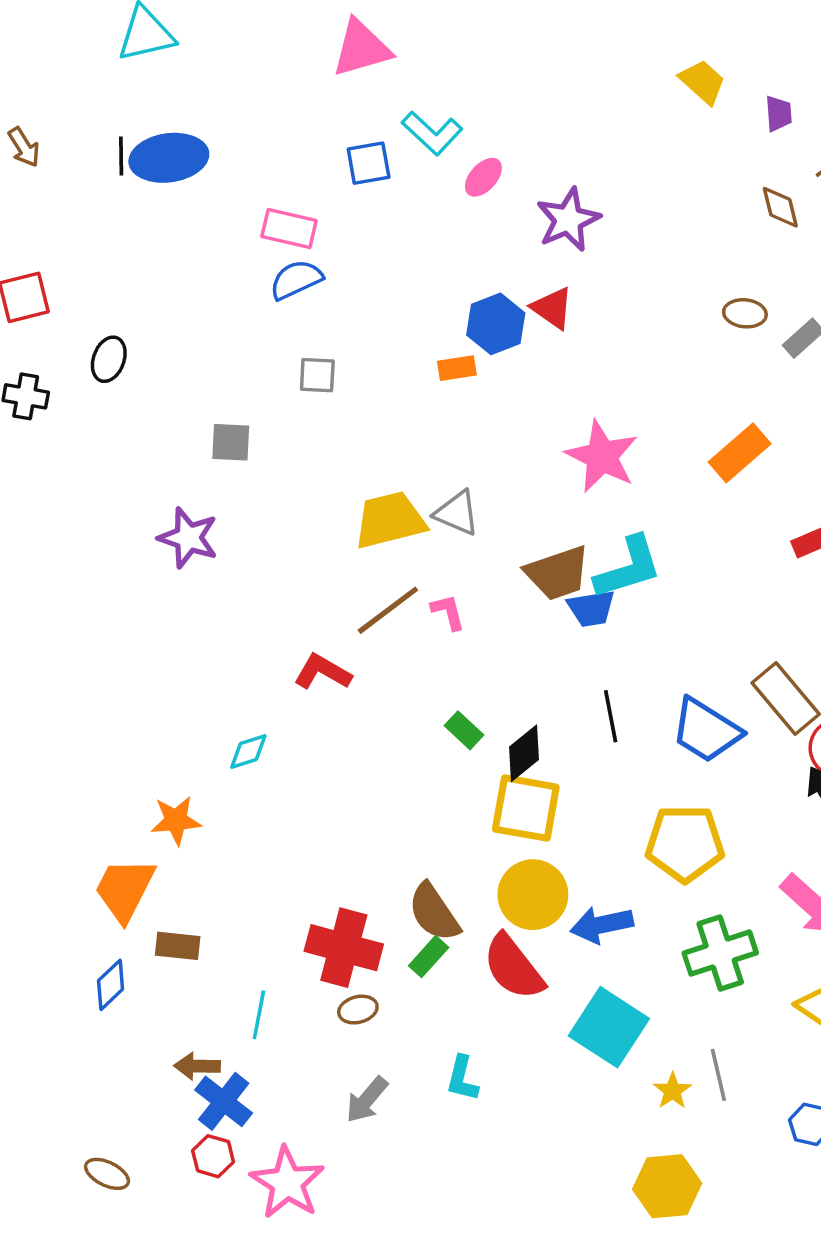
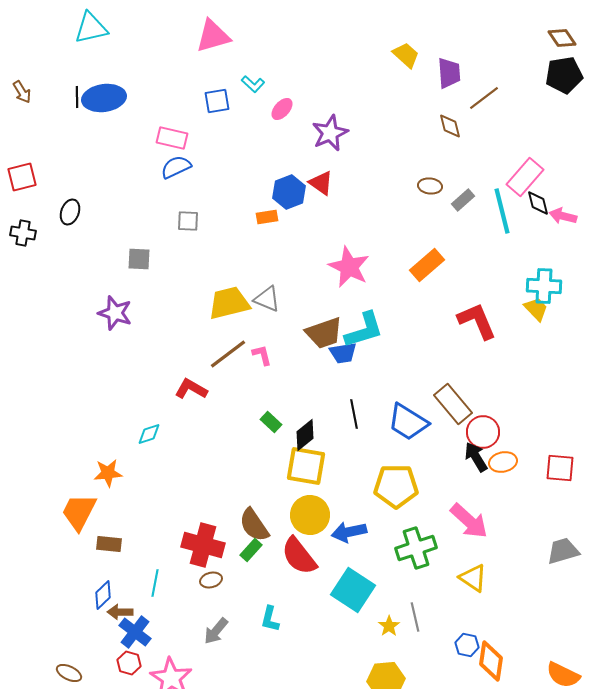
purple trapezoid: (778, 114) -> (449, 73), size x1.5
cyan L-shape: (432, 133) -> (253, 84), size x0.7
blue diamond: (111, 985) -> (103, 595), moved

